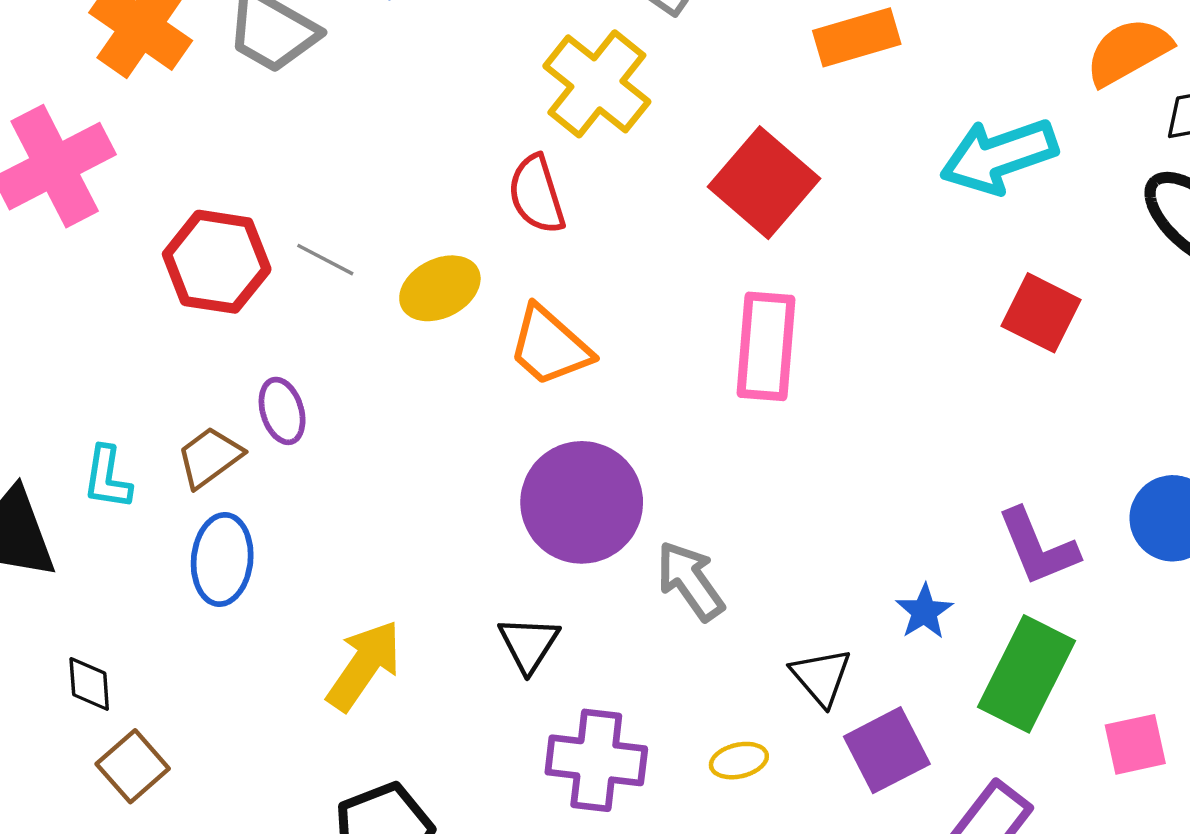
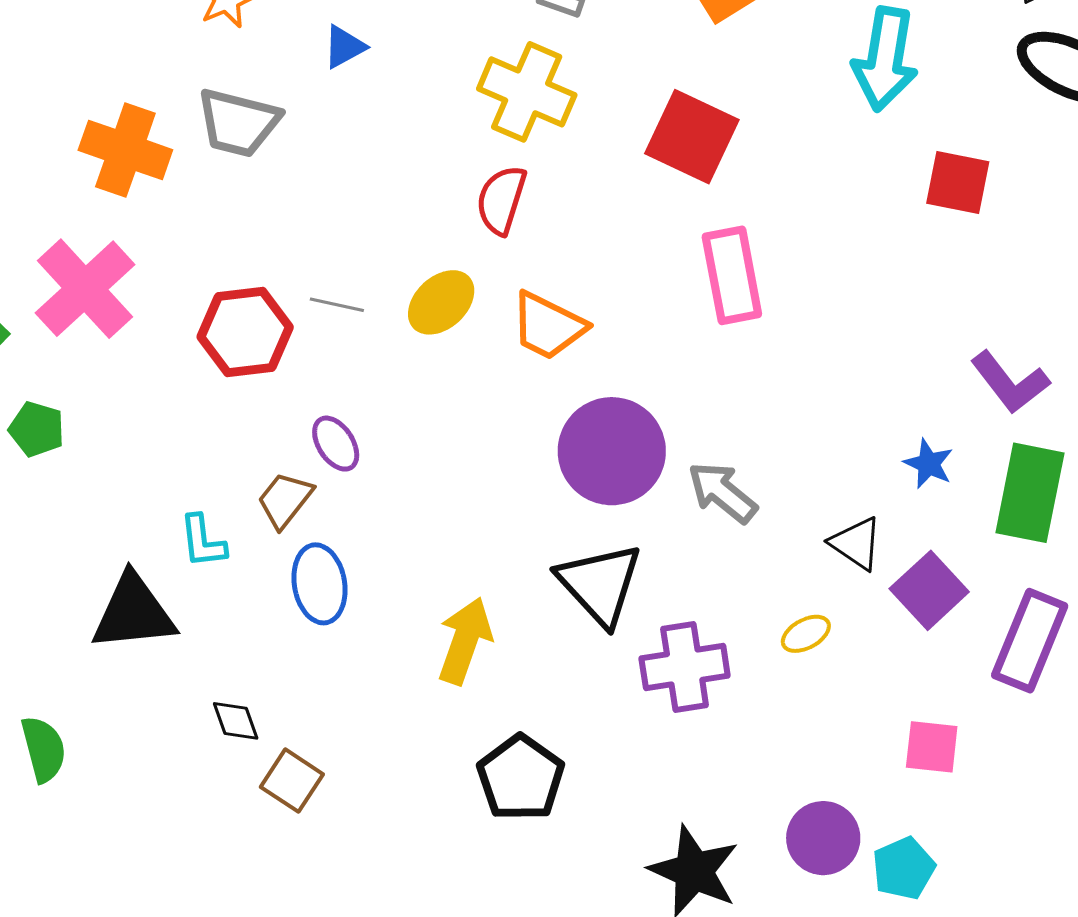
cyan arrow: (999, 156) -> (885, 59), turned -46
red semicircle: (537, 194) -> (501, 200), turned 50
black triangle: (529, 644) -> (600, 584), size x1.6

